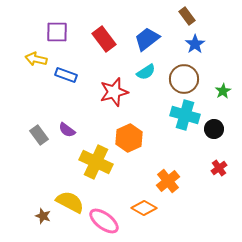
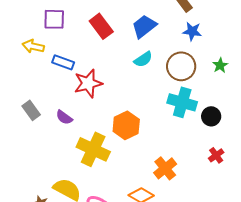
blue star: (195, 44) -> (192, 31), turned -30
green star: (223, 91) -> (220, 65), moved
red star: (114, 92) -> (88, 83), moved
gray rectangle: (39, 135) -> (31, 110), moved

